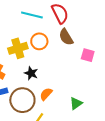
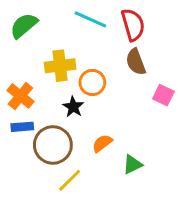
orange circle: (39, 41) -> (92, 82), moved
orange semicircle: (46, 94) -> (102, 143), moved

